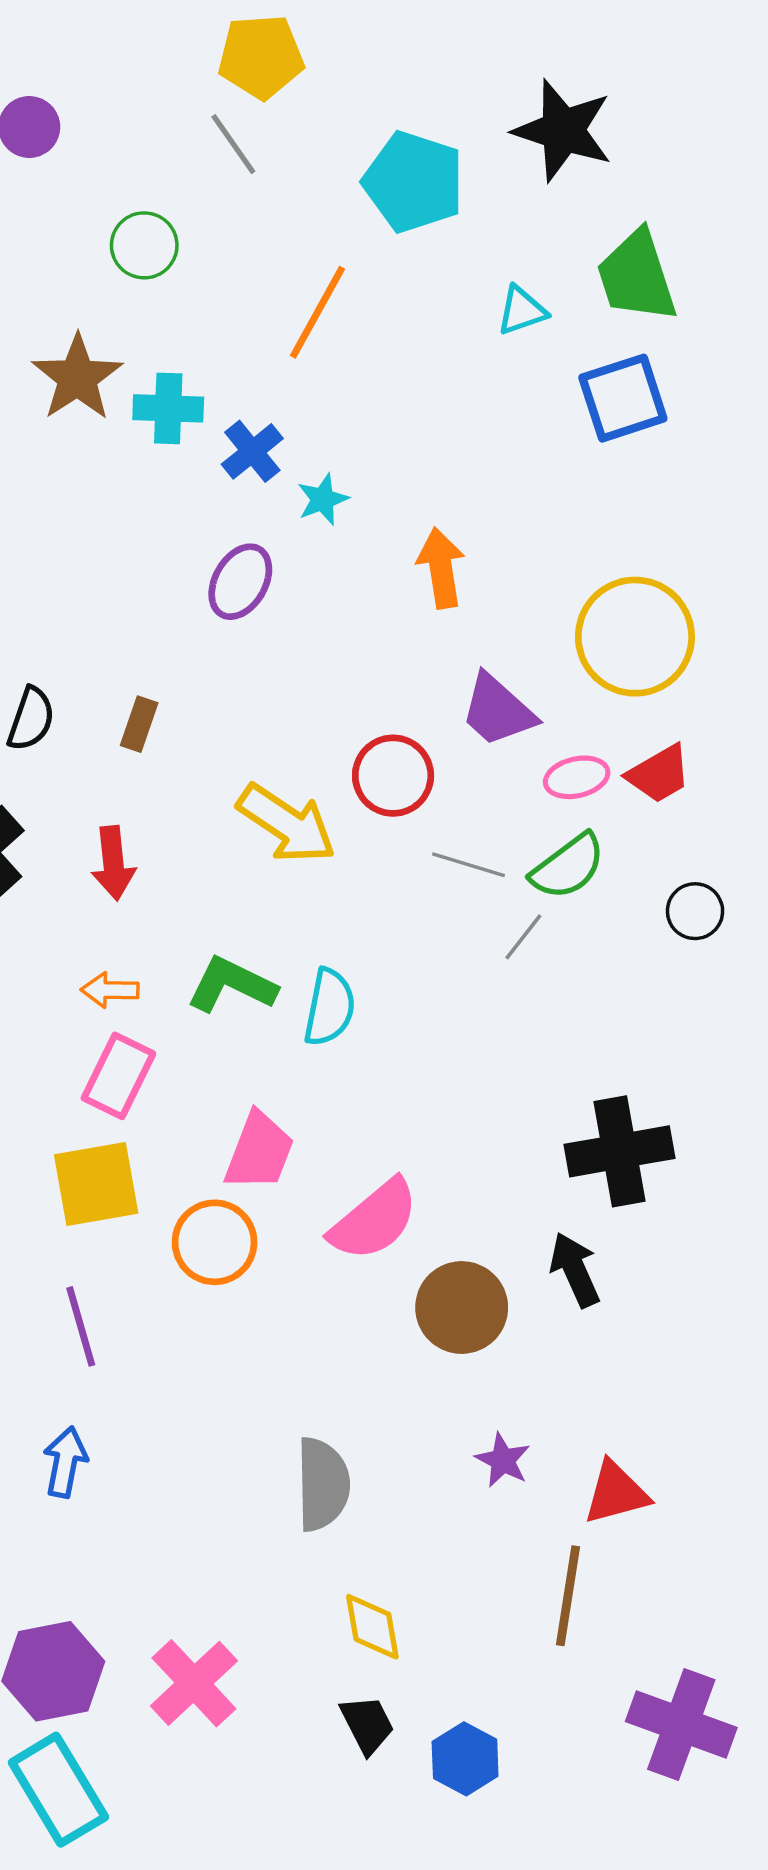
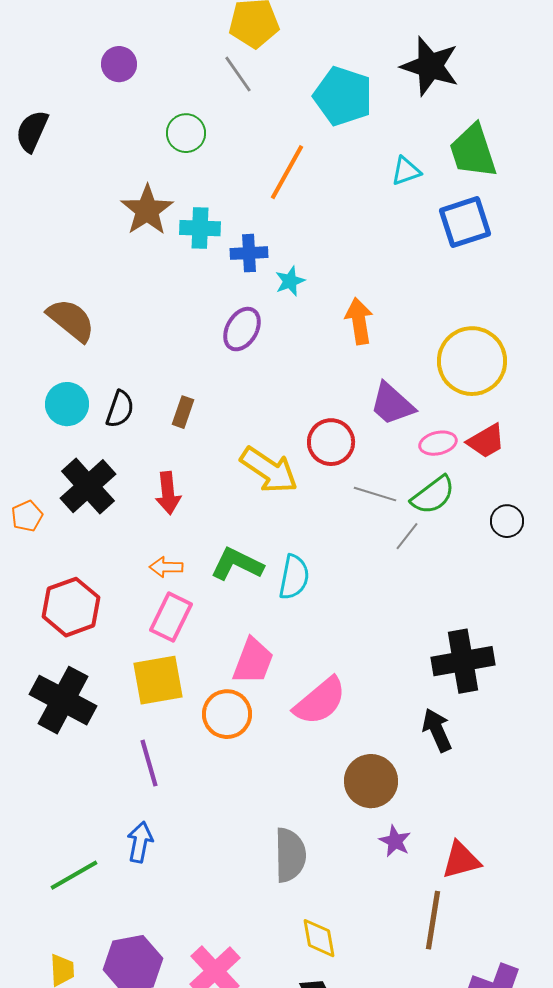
blue cross: (252, 451) -> (249, 253), turned 36
brown circle: (462, 1308) -> (371, 781), moved

